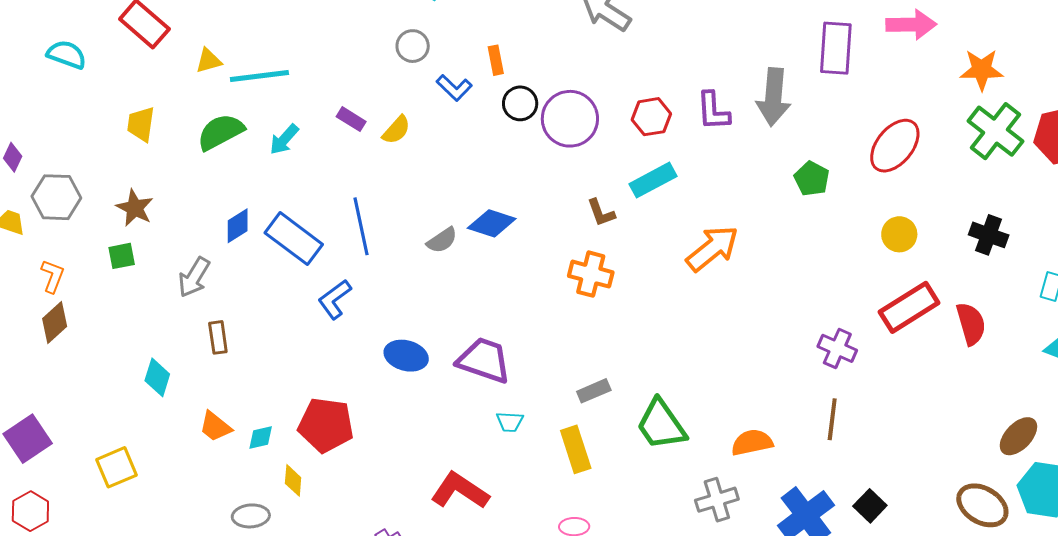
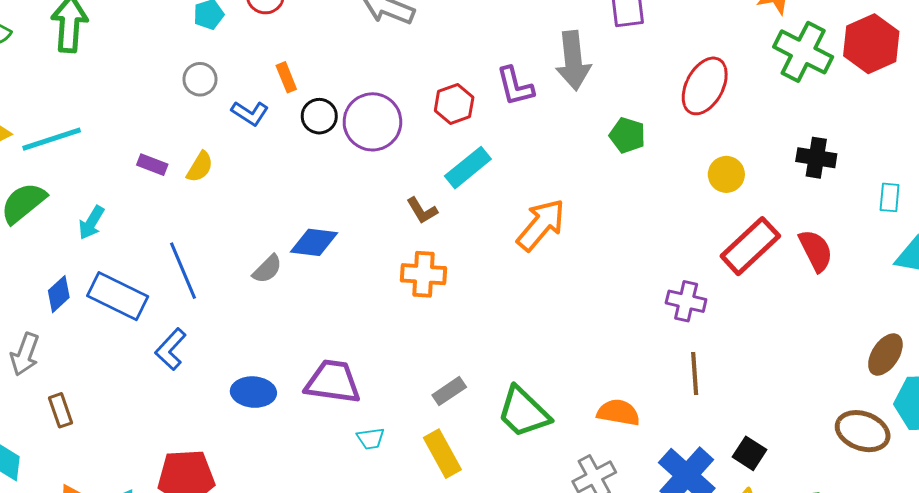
cyan arrow: (284, 139) -> (91, 223), moved
orange semicircle: (752, 442) -> (618, 412), turned 33

